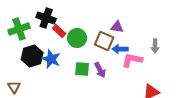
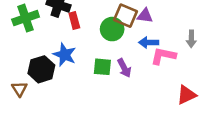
red rectangle: (59, 31) -> (74, 21), turned 32
green circle: (77, 38) -> (112, 29), moved
brown square: (104, 41) -> (126, 16), moved
black hexagon: (32, 56) -> (41, 69), moved

